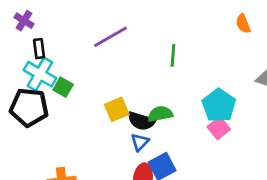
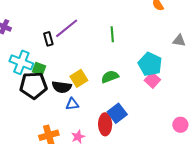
black rectangle: (39, 49) -> (48, 39), moved
black pentagon: (29, 107) -> (33, 85), moved
black semicircle: (141, 121) -> (62, 87), moved
blue triangle: (140, 142) -> (72, 104), moved, turned 48

